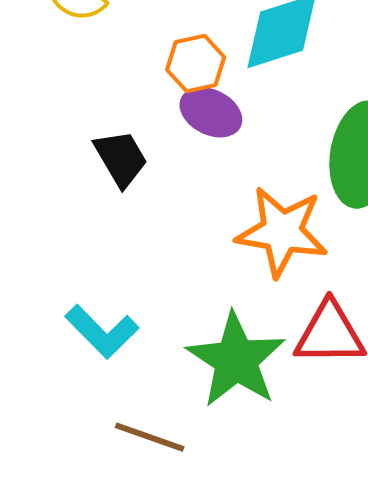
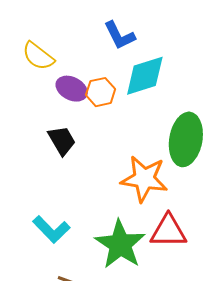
purple ellipse: (211, 112) -> (72, 89), moved

